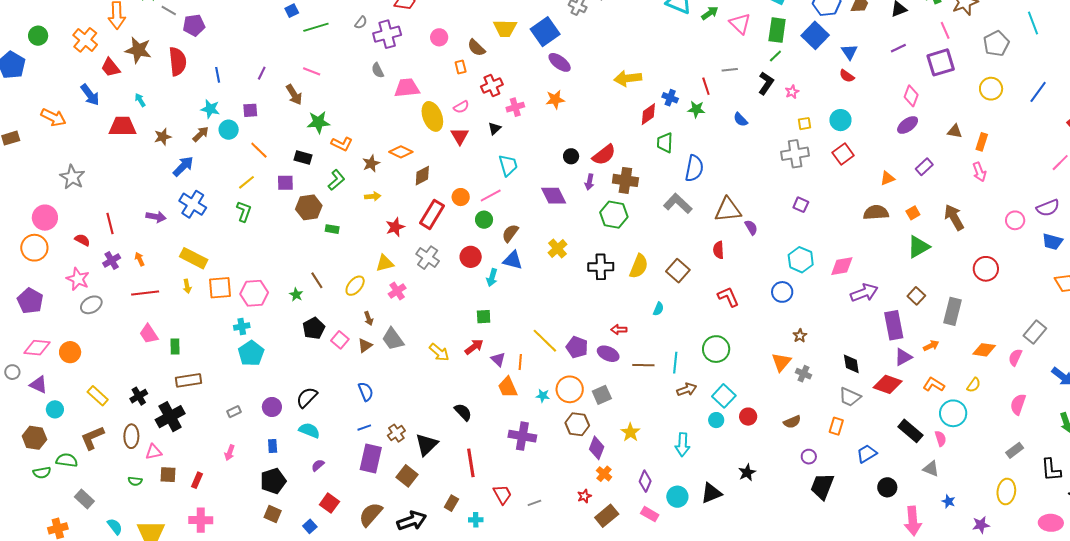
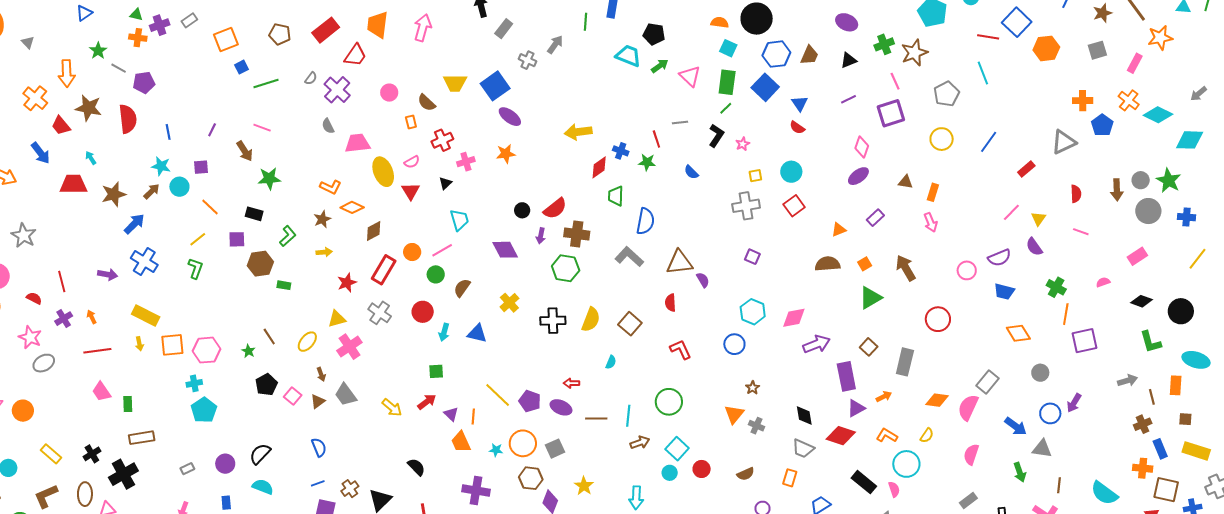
purple cross: (387, 34) -> (337, 90), turned -32
brown star: (163, 137) -> (114, 194), size x1.4
orange L-shape: (342, 144) -> (331, 187), moved
blue triangle: (513, 260) -> (477, 333), moved
pink cross: (397, 291) -> (349, 347), size x1.4
pink semicircle: (1015, 357) -> (968, 407), size x1.5

